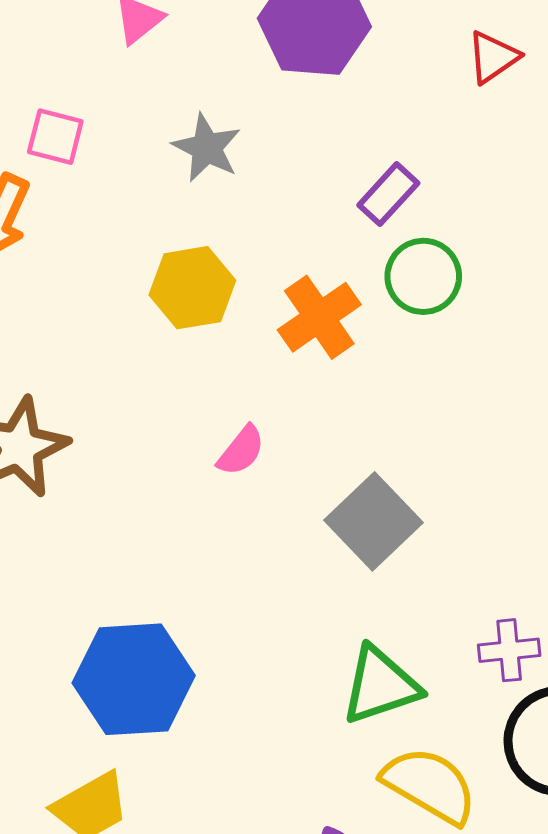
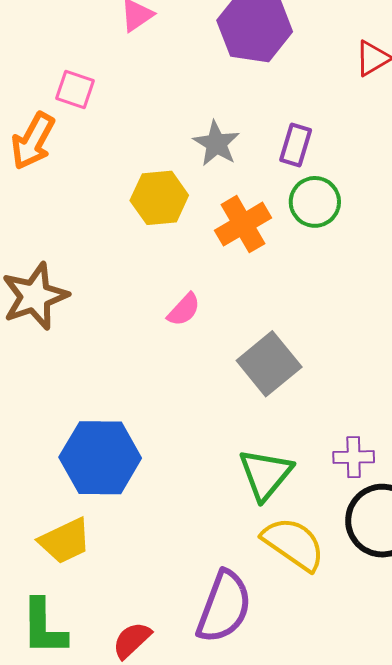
gray star: (207, 148) -> (216, 143), moved
purple rectangle: (388, 194) -> (296, 145), turned -30
green triangle: (380, 685) -> (265, 474), turned -36

